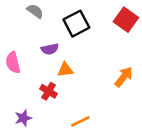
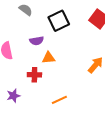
red cross: (48, 91) -> (34, 75), turned -32

